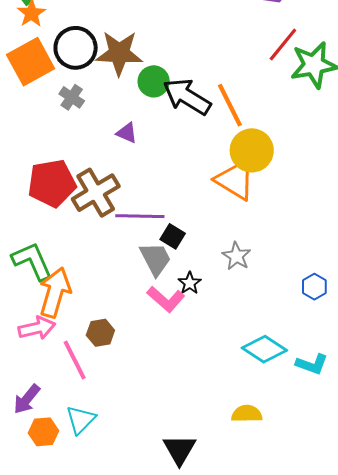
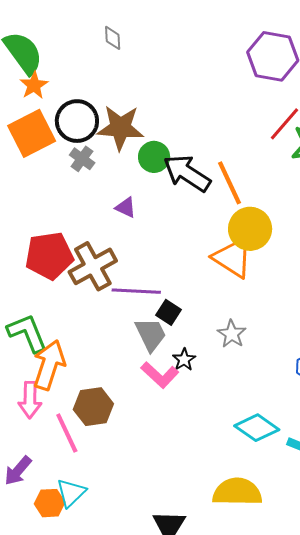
gray cross: (72, 97) -> (82, 159), moved
pink arrow: (37, 328) -> (30, 400), turned 102
brown hexagon: (100, 333) -> (93, 407), size x1.4
yellow semicircle: (247, 414) -> (237, 492), size x1.6
orange hexagon: (44, 432) -> (50, 503), moved

